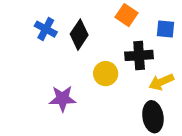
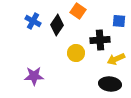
orange square: (127, 15) -> (78, 11), moved
purple star: (62, 99) -> (34, 76), moved
black ellipse: (153, 117) -> (110, 84), turned -75

